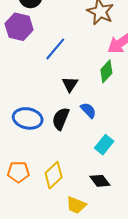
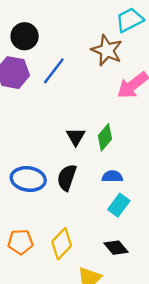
blue line: (55, 49) -> (54, 71), moved
green diamond: (106, 71) -> (105, 137), moved
blue semicircle: (88, 110) -> (112, 176), moved, turned -42

